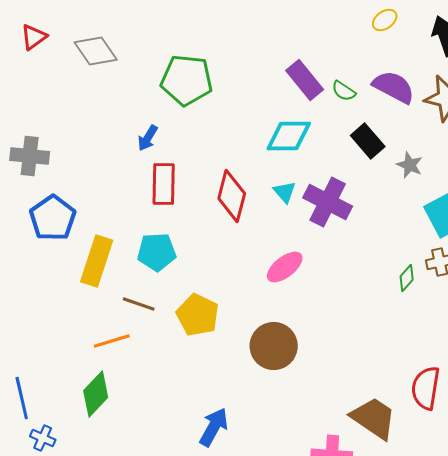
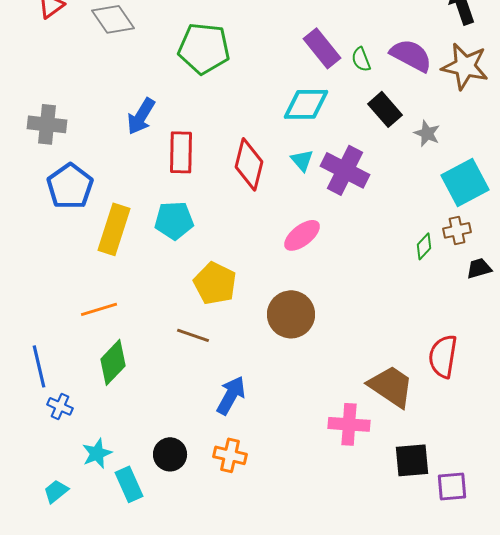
green semicircle: (344, 91) -> (361, 59), turned 35
blue arrow: (148, 138) -> (141, 116), moved, size x1.4
brown line: (139, 304) -> (193, 335), moved
orange line: (112, 341) -> (99, 309), moved

